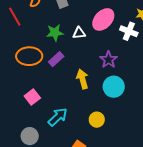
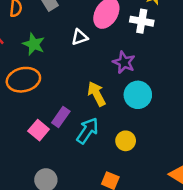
green star: (55, 33) -> (34, 44), moved, turned -30
purple rectangle: (56, 59) -> (61, 117), moved
cyan arrow: (58, 117) -> (88, 131), moved

